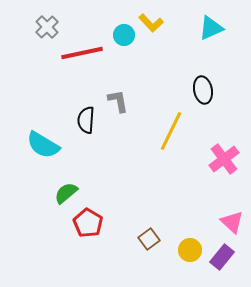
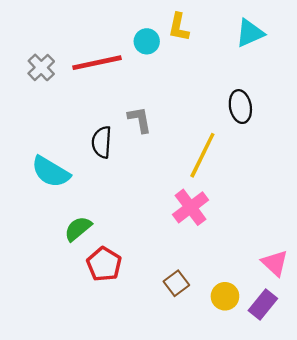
yellow L-shape: (151, 23) -> (179, 27), turned 55
gray cross: (47, 27) -> (41, 67), moved
pink cross: (224, 159) -> (191, 207), moved

